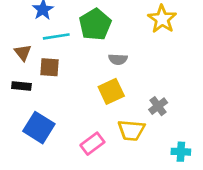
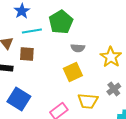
yellow star: (162, 19) -> (111, 57), moved
gray cross: (158, 106) -> (114, 89), moved

